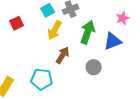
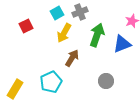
gray circle: (94, 67) -> (106, 81), moved
cyan pentagon: (42, 79) -> (51, 82), turned -30

